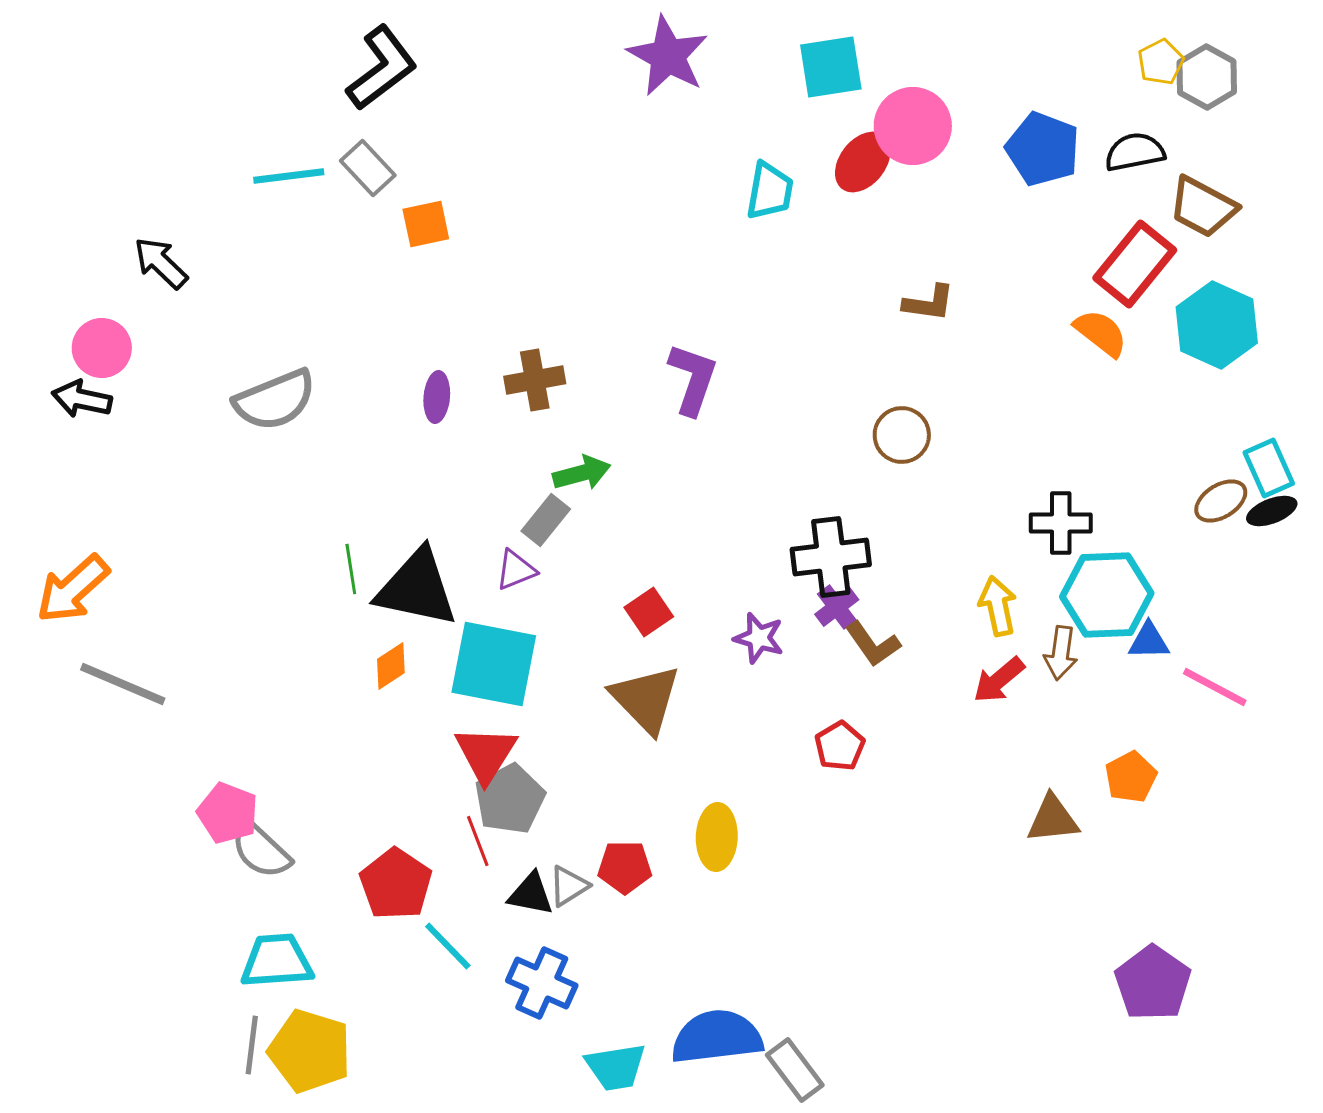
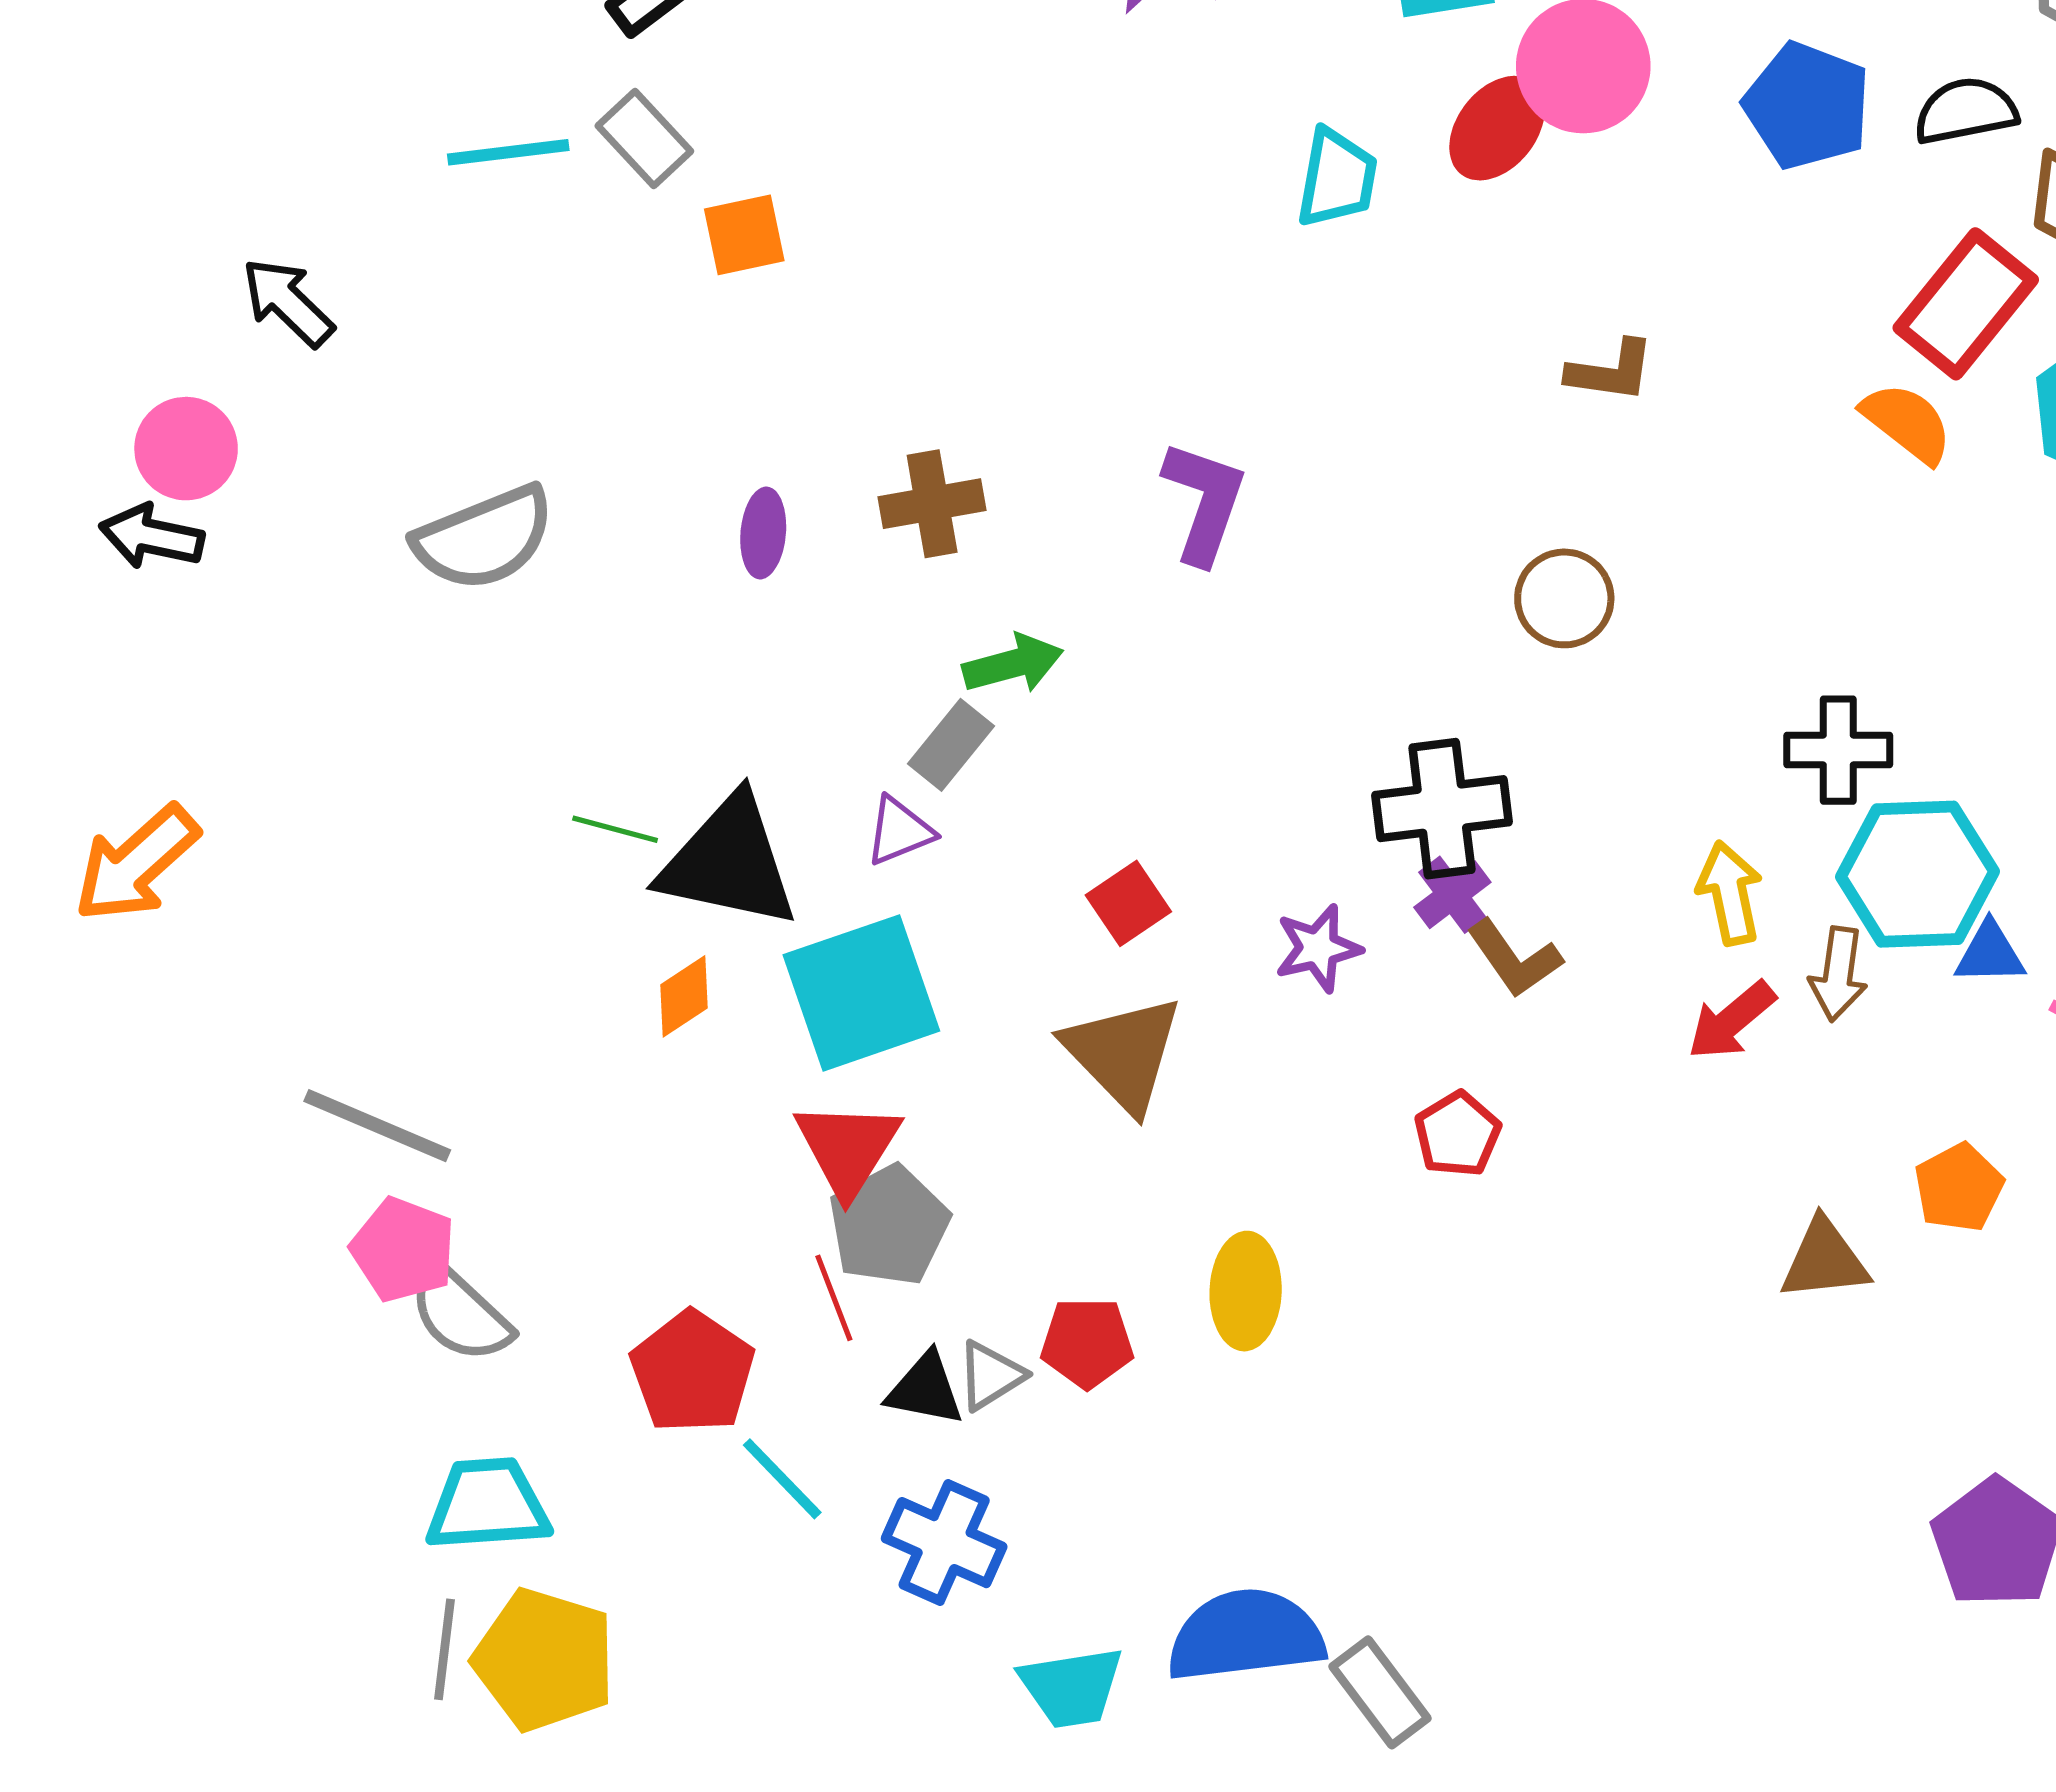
green line: (351, 569) -> (615, 829), turned -66
purple star: (759, 638) -> (1318, 948), turned -30
cyan square: (494, 664) -> (861, 993), turned -30
gray line: (123, 684) -> (377, 1126), moved

